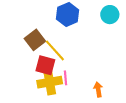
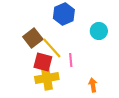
cyan circle: (110, 15) -> (99, 31), moved
pink line: (65, 78) -> (71, 60), moved

